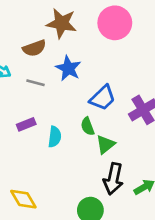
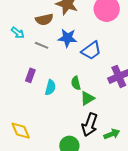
blue star: (68, 68) -> (67, 38), turned -30
blue trapezoid: (103, 98) -> (91, 50), moved
purple rectangle: (26, 124) -> (30, 75), turned -56

